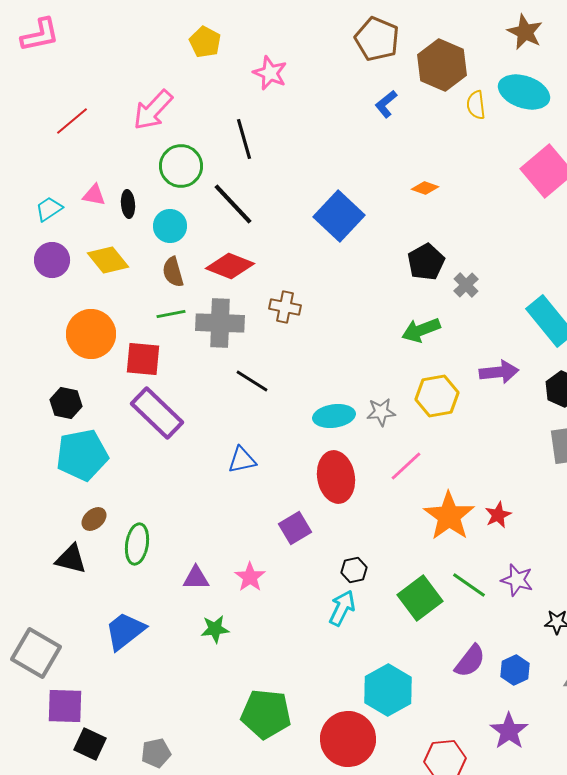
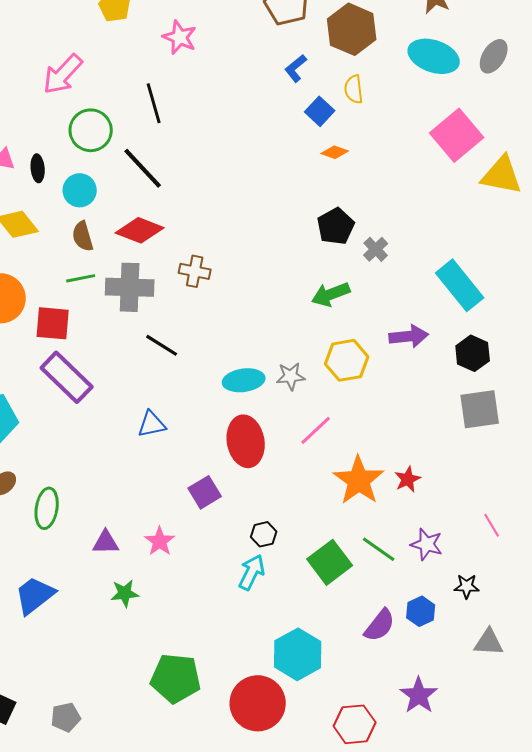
yellow semicircle: (476, 105) -> (354, 89), moved
blue square: (339, 216) -> (320, 111), moved, size x0.6
blue hexagon: (515, 670) -> (421, 611), moved

